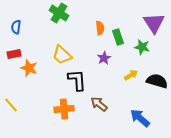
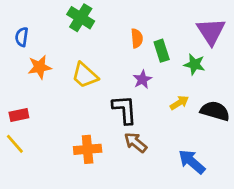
red rectangle: (14, 54) -> (19, 115), moved
orange star: (29, 68) -> (40, 67), moved, turned -30
black L-shape: (77, 80) -> (125, 110), moved

